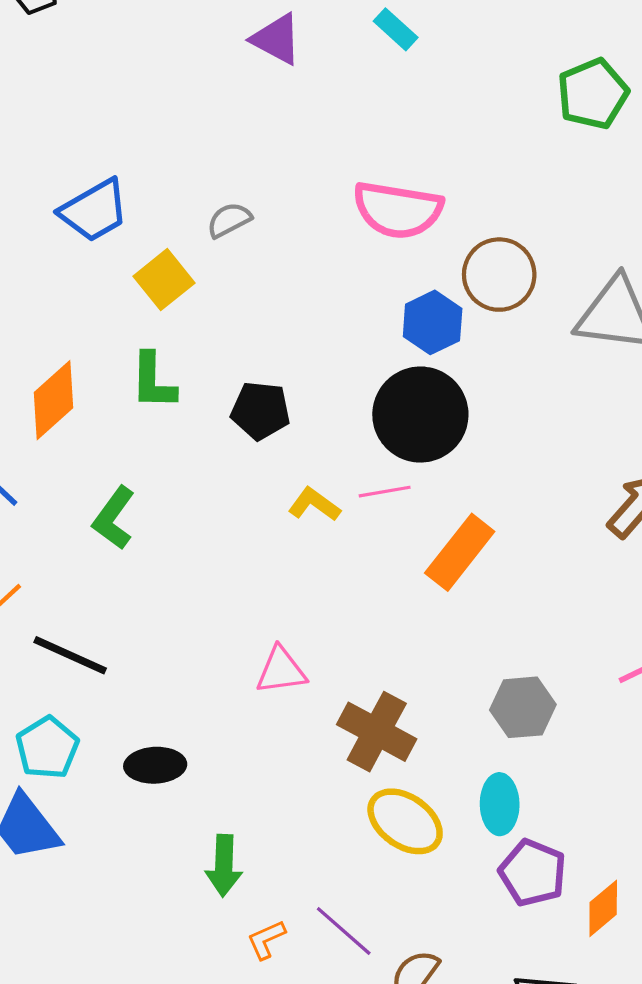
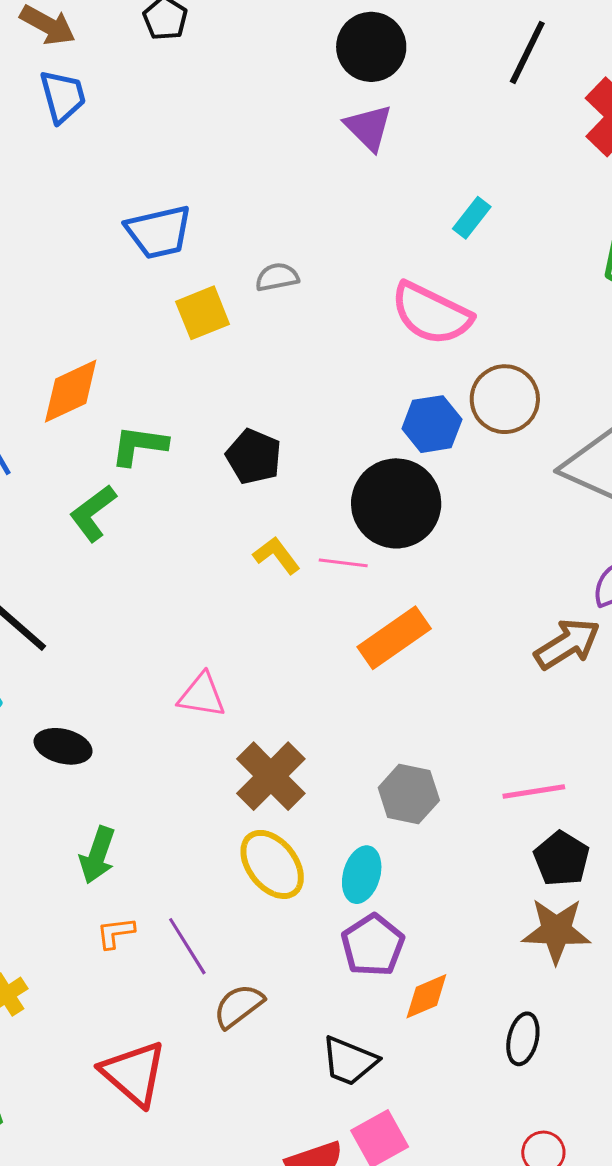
cyan rectangle: (396, 29) -> (472, 218), moved, turned 69
green L-shape: (153, 381) -> (139, 445), moved, turned 80

